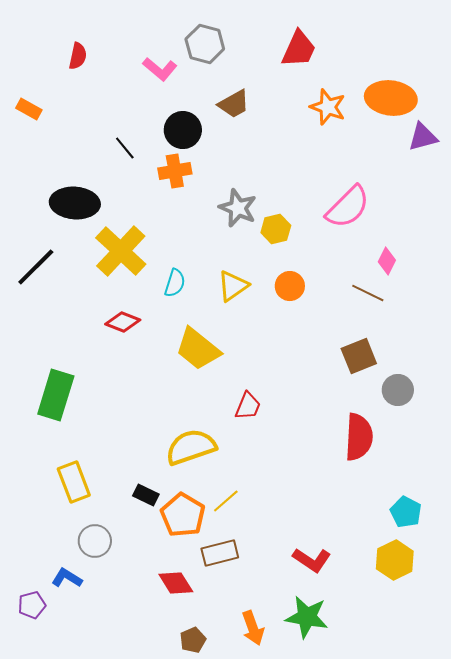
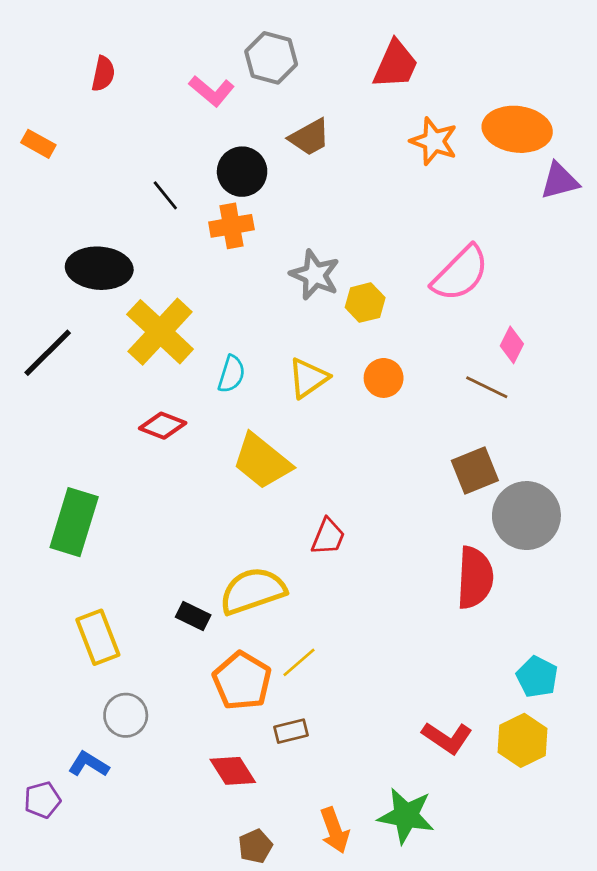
gray circle: (398, 390) -> (526, 516), size x1.6
black rectangle: (146, 495) -> (193, 616), moved
brown rectangle: (220, 553) -> (291, 731), size x0.7
red L-shape: (312, 560) -> (447, 738), moved

